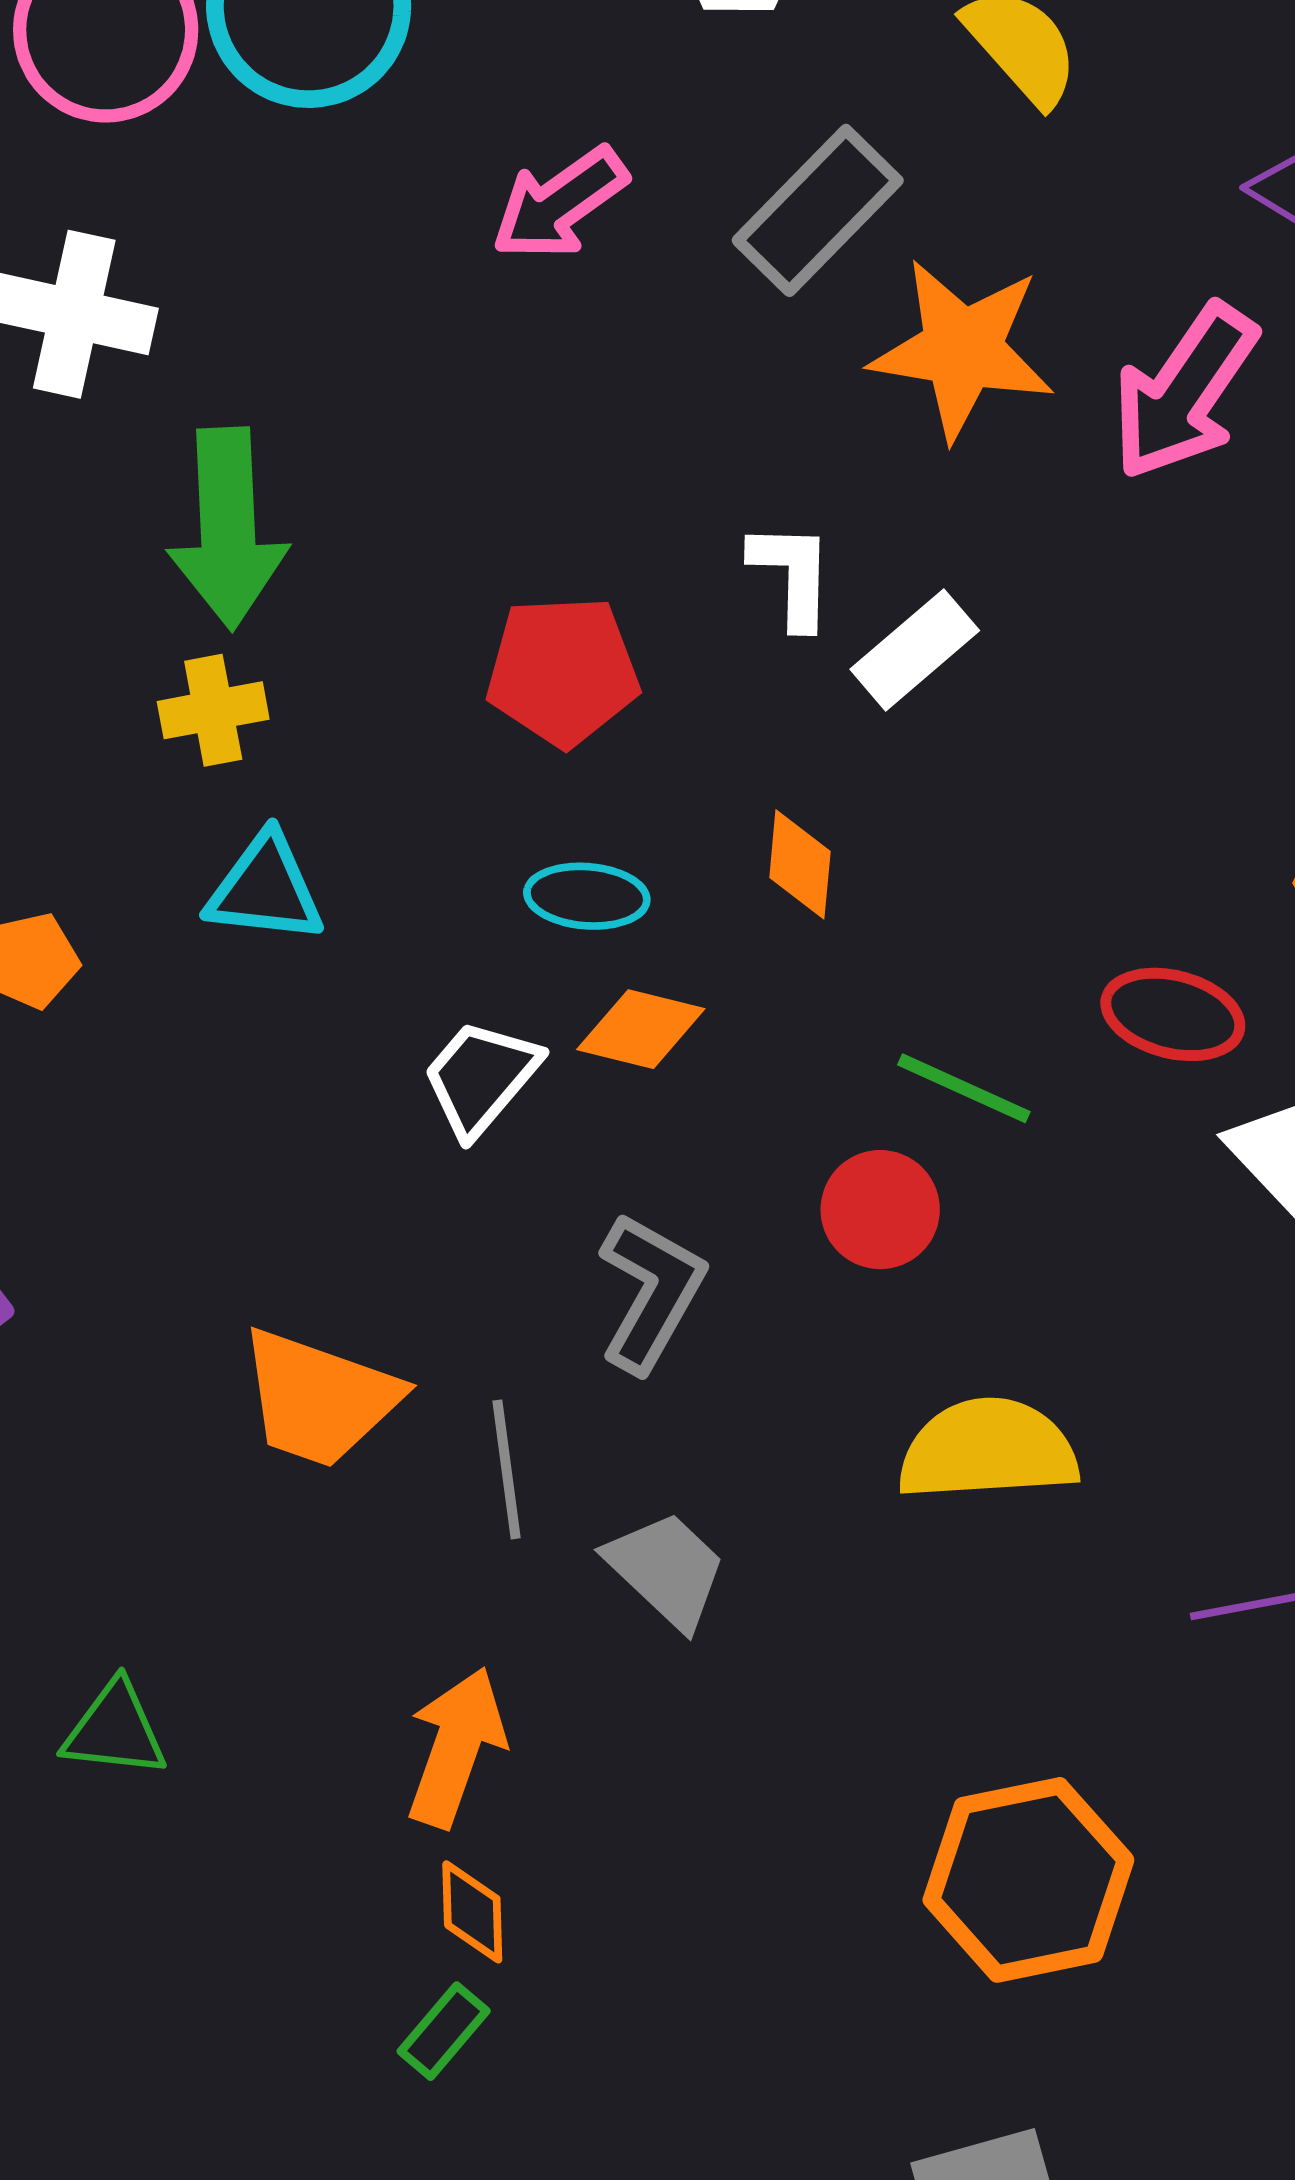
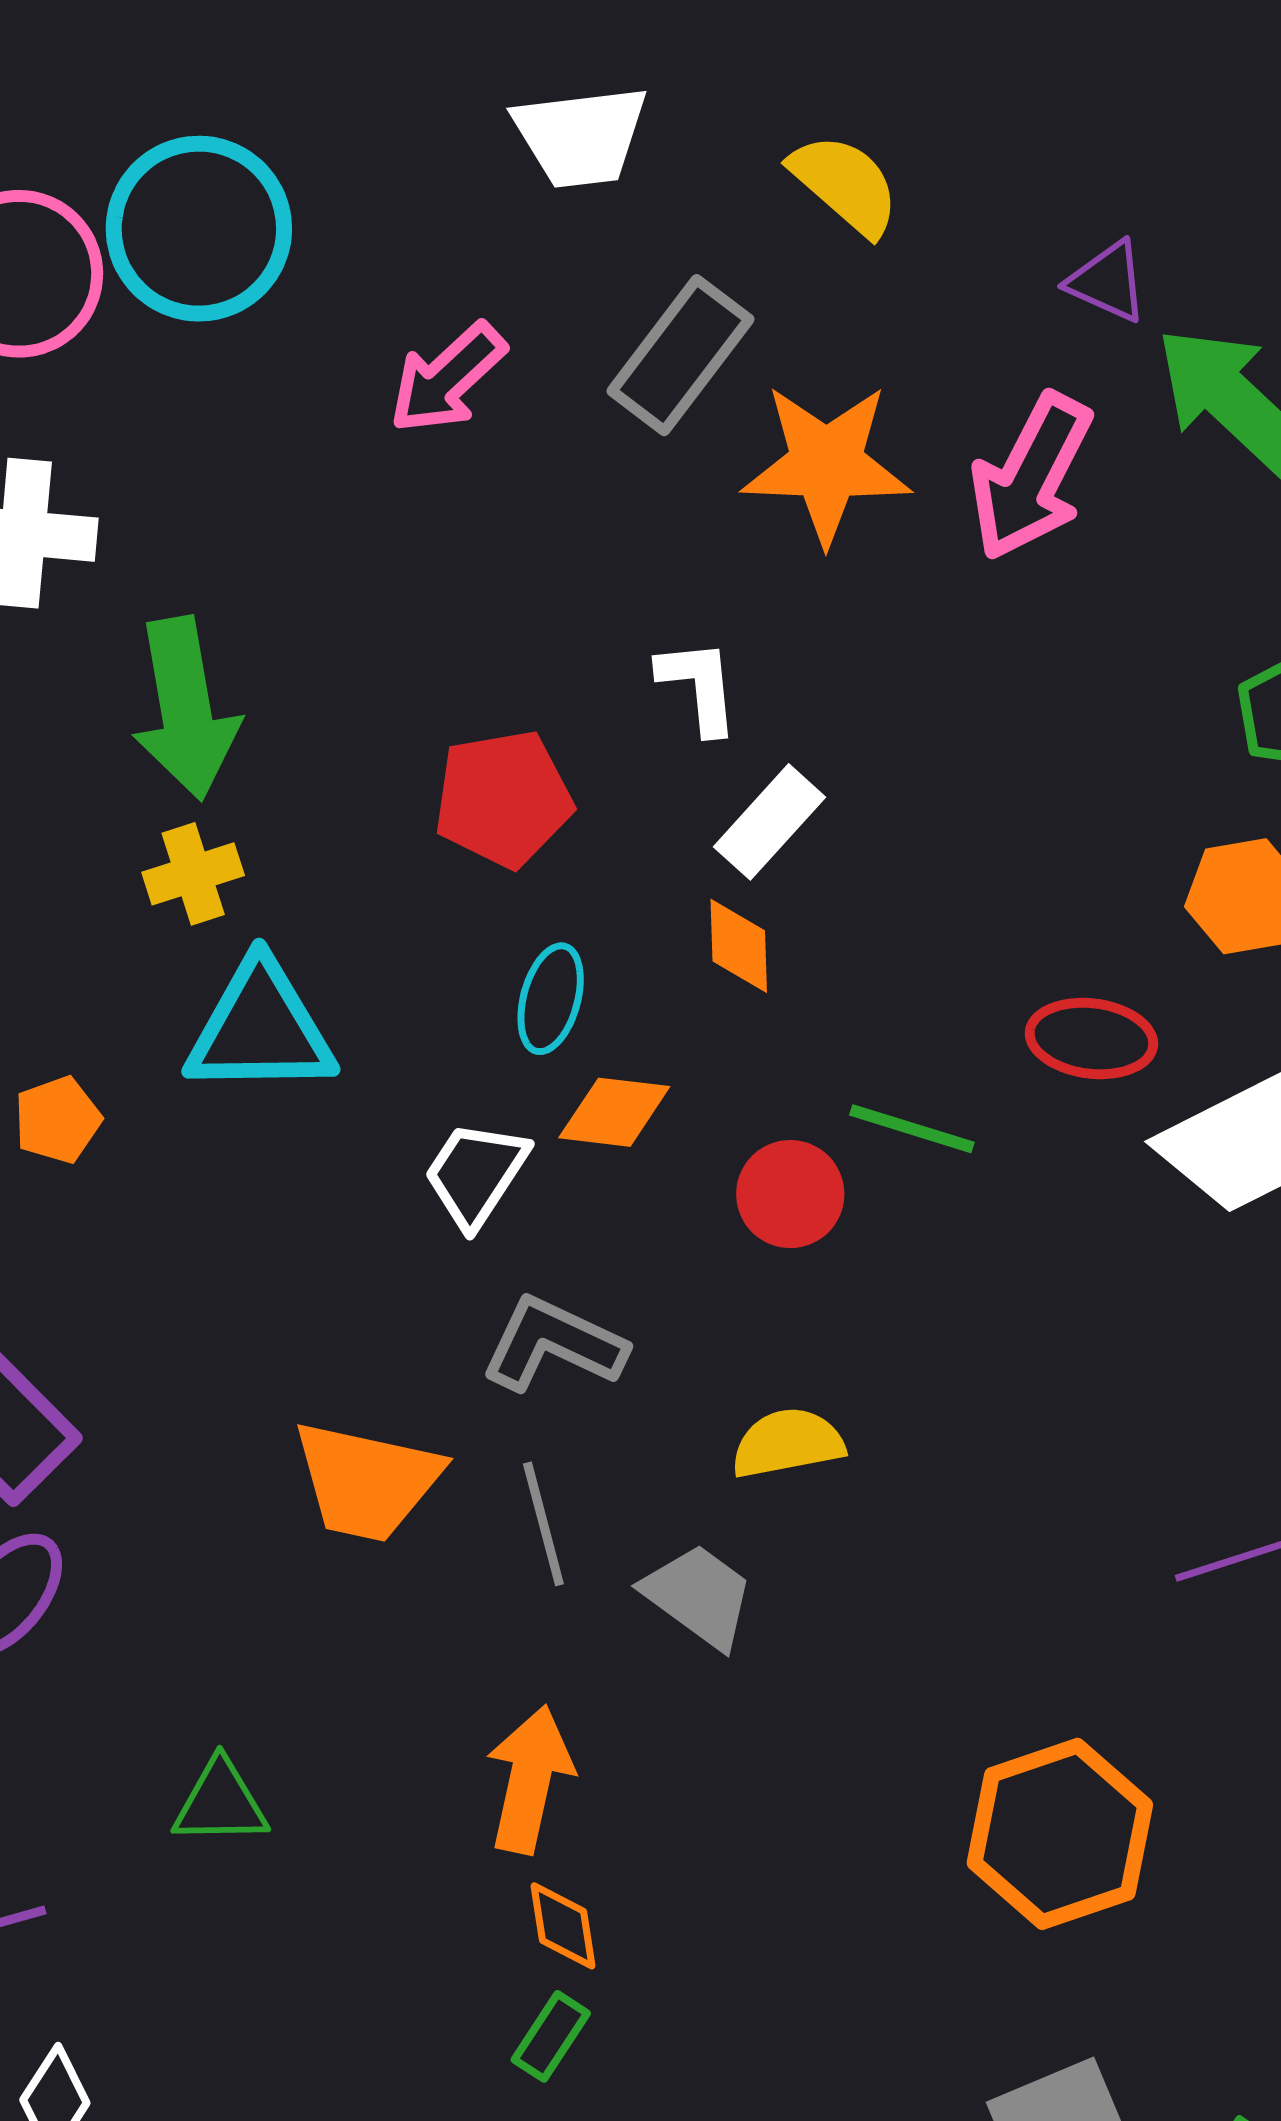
white rectangle: (915, 650) -> (770, 822), moved
cyan triangle: (265, 889) -> (260, 1029), size x1.4
cyan ellipse: (587, 896) -> (551, 999), turned -72
red circle: (880, 1210) -> (790, 1194), moved
gray L-shape: (651, 1292) -> (553, 1344), moved, turned -87
yellow semicircle: (988, 1450) -> (788, 1443), moved, size x0.7

